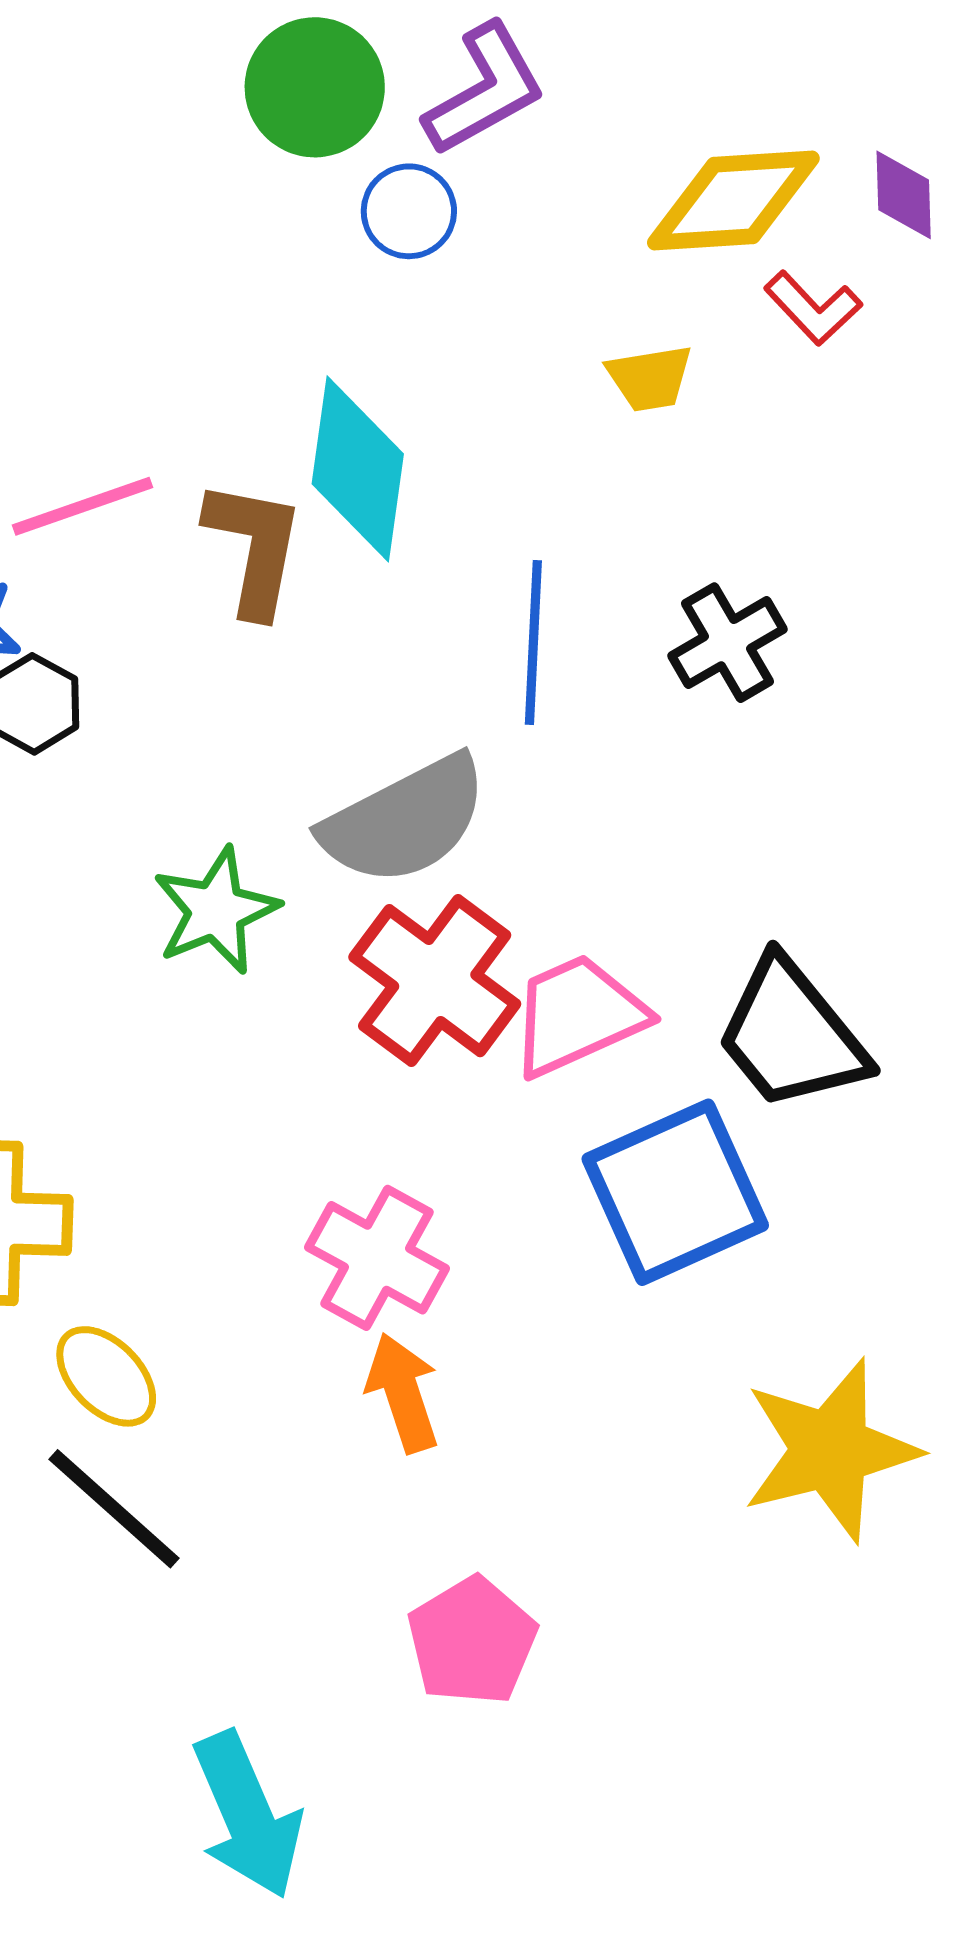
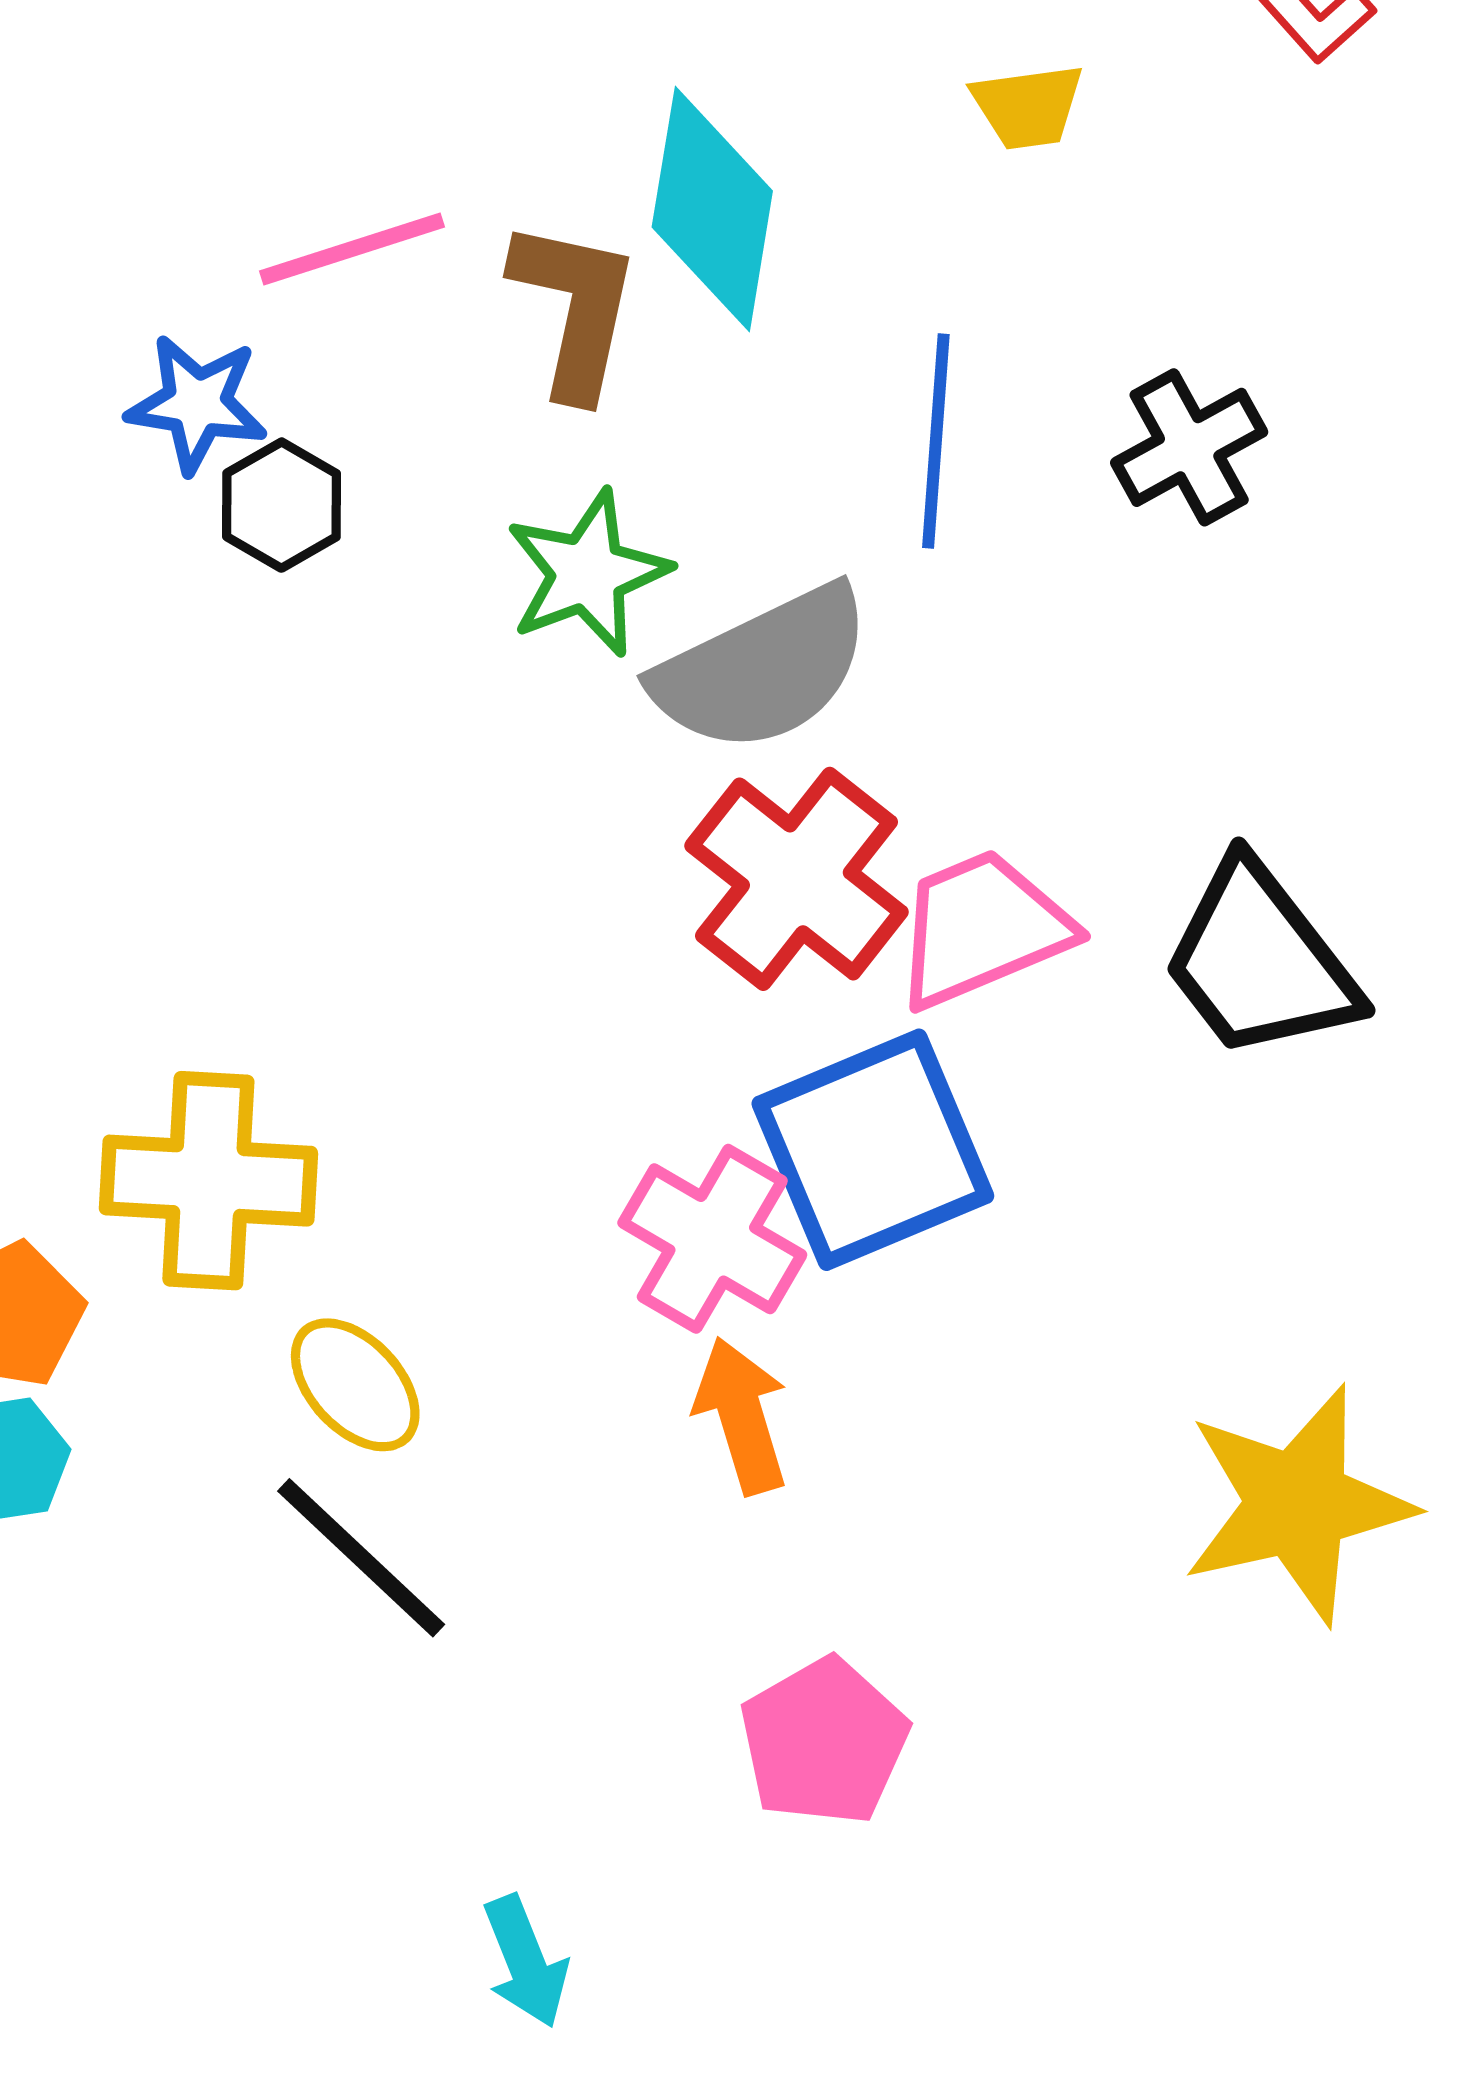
yellow trapezoid: (650, 378) -> (1028, 106), moved
green star: (216, 911) -> (587, 573), moved
blue square: (675, 1192) -> (873, 1150), moved
cyan arrow: (247, 1815) -> (525, 1962), size x0.6

